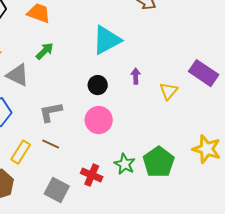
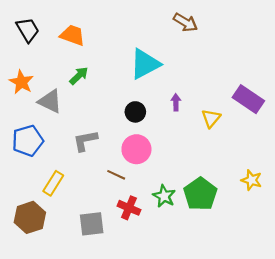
brown line: (51, 144) -> (116, 175), moved
yellow star: (207, 149) -> (252, 180), size x0.7
gray square: (57, 190) -> (92, 224), turned -35

